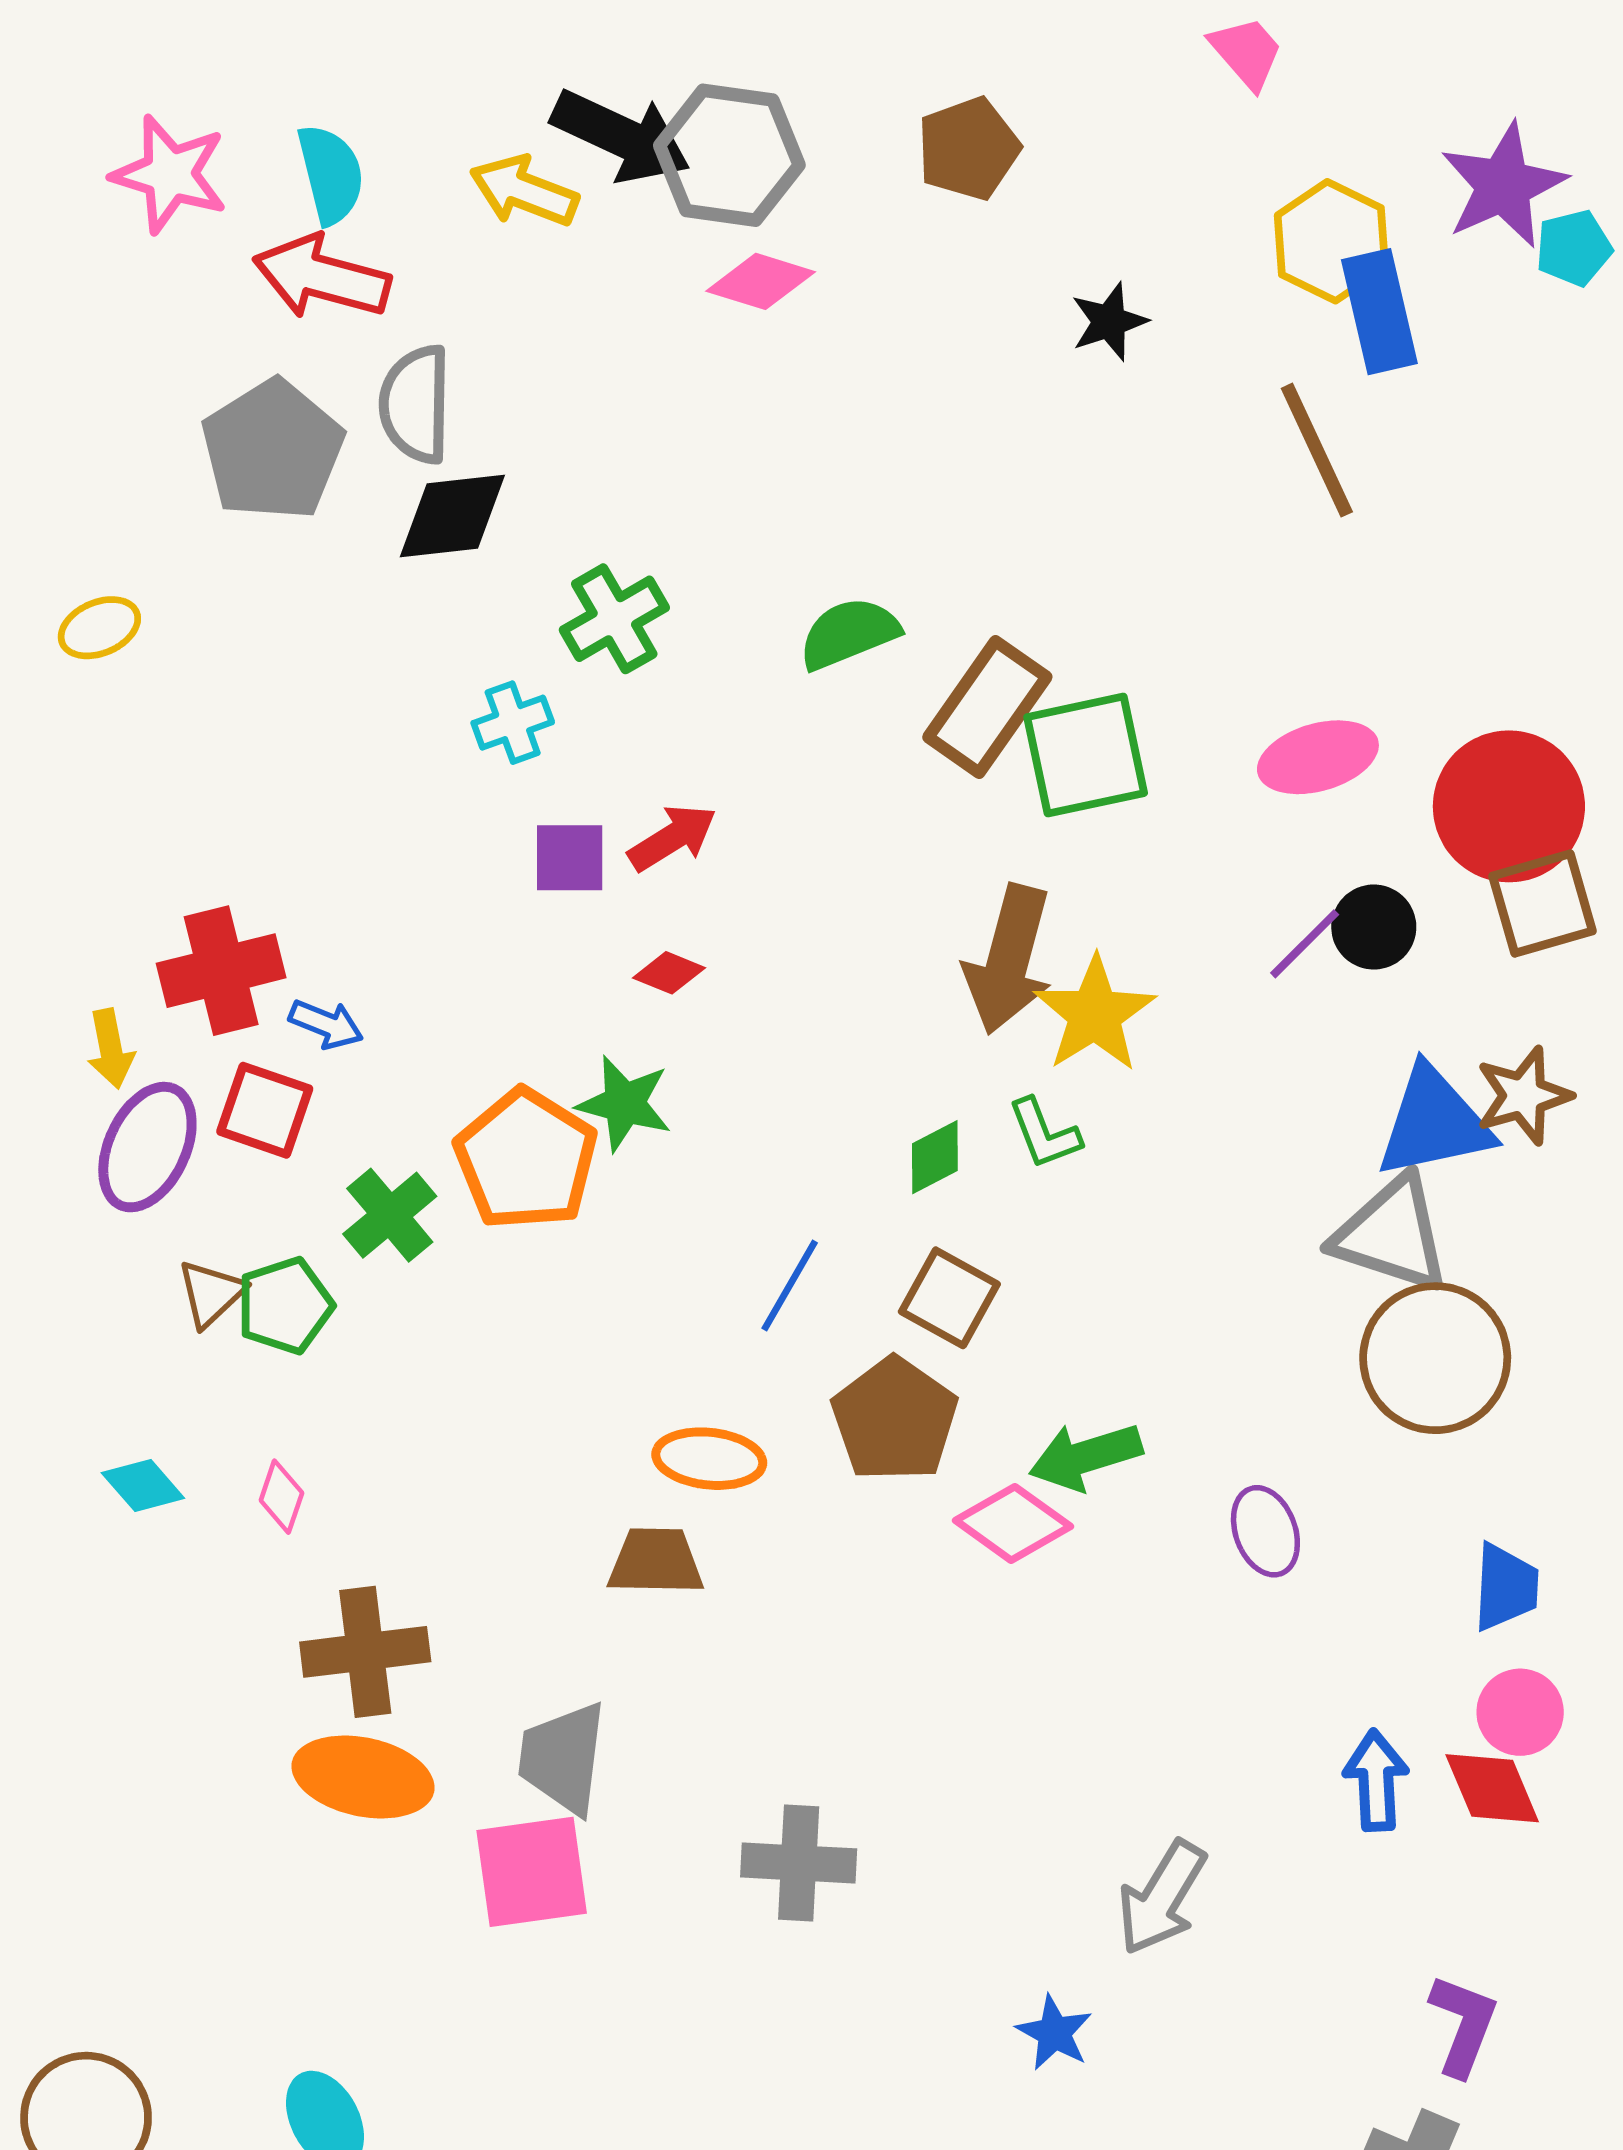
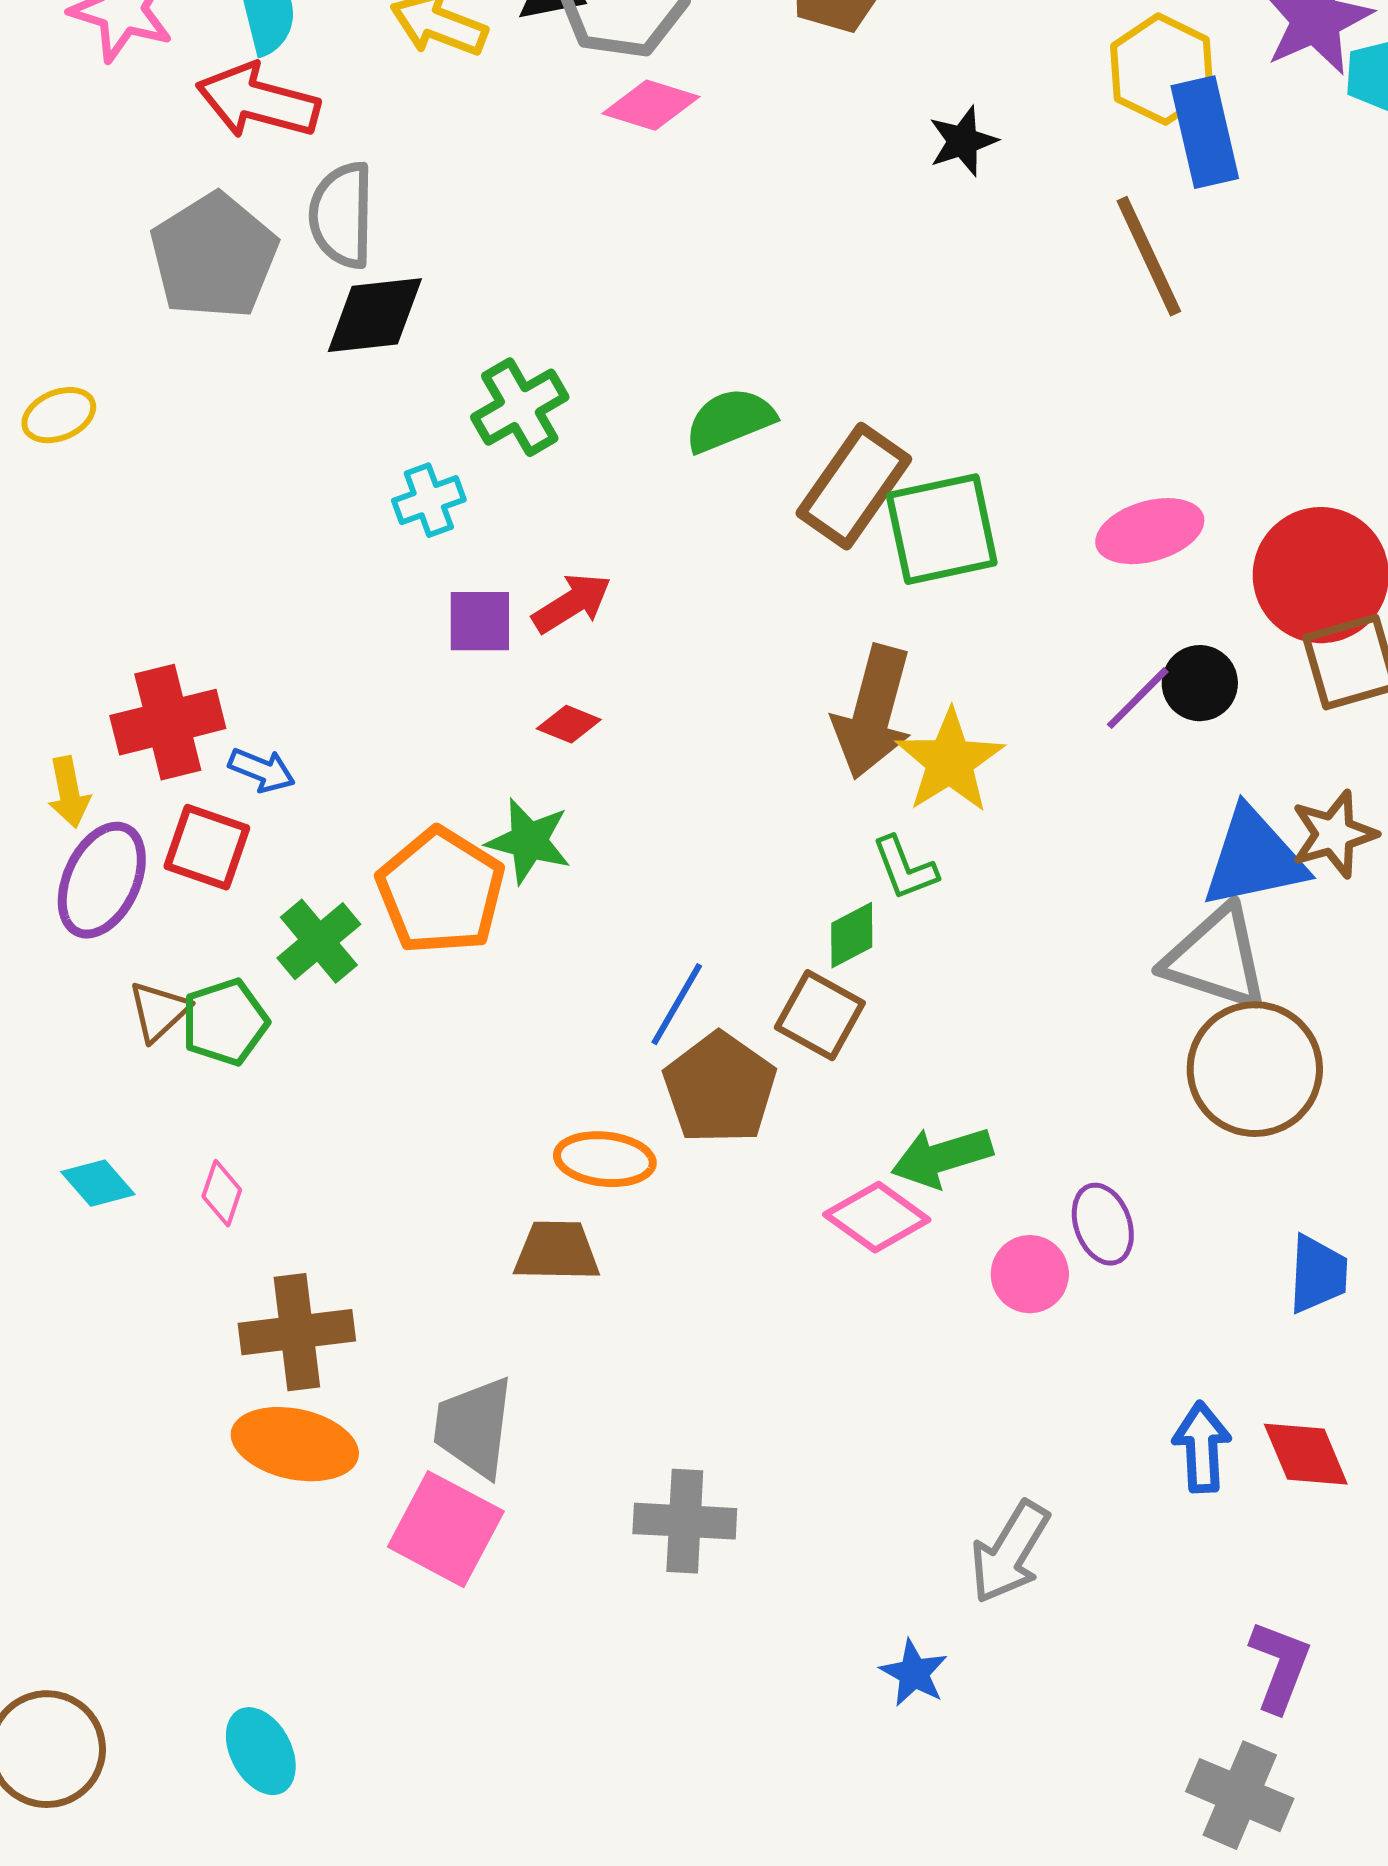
green diamond: (935, 1157) -> (852, 935), moved
brown pentagon: (895, 1420) -> (720, 1088), moved
pink circle: (1520, 1712) -> (1030, 1274), moved
pink square: (532, 1872) -> (446, 1529), turned 36

